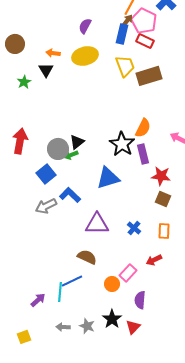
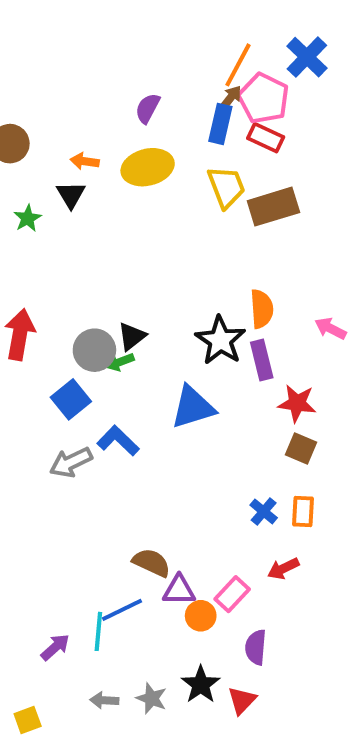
orange semicircle: (143, 128) -> (262, 309), turned -30
purple triangle: (97, 224) -> (179, 590), moved, size x0.7
blue cross: (134, 228) -> (264, 511), moved

